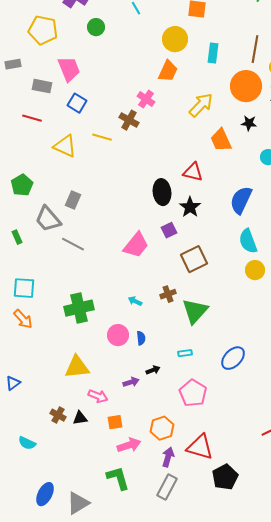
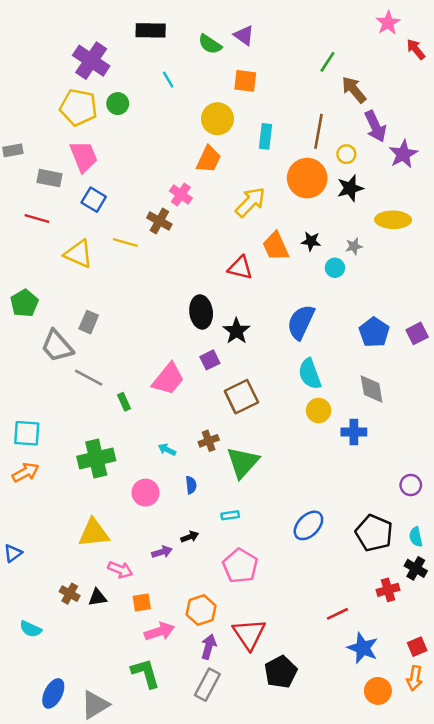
yellow pentagon: (43, 30) -> (79, 107), moved
black star: (249, 123) -> (311, 241), moved
red triangle: (193, 172) -> (240, 268), moved
green rectangle: (17, 237) -> (124, 402), moved
orange arrow: (23, 319) -> (26, 472), turned -75
blue semicircle: (141, 338) -> (191, 485), moved
blue ellipse: (233, 358) -> (308, 525), moved
red triangle: (200, 447) -> (249, 634), turned 40

